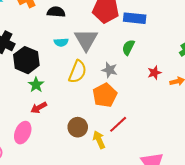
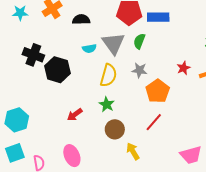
green semicircle: (128, 47) -> (139, 41), moved
green star: (36, 85) -> (107, 104), moved
orange pentagon: (105, 95) -> (158, 91), moved
pink ellipse: (23, 133) -> (72, 156), moved, turned -40
yellow arrow: (99, 140) -> (133, 151), moved

